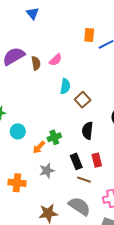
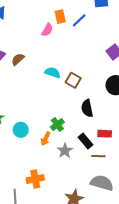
pink semicircle: (56, 60) -> (47, 30), moved
brown semicircle: (36, 63) -> (18, 59), turned -104
cyan semicircle: (65, 86) -> (53, 73), turned -63
red rectangle: (97, 160) -> (105, 134), turned -56
gray star: (47, 171) -> (65, 151), moved

